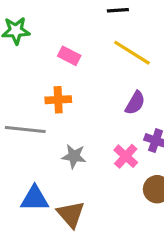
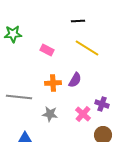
orange cross: (58, 100) -> (53, 83), moved
purple semicircle: (135, 103) -> (75, 80), moved

